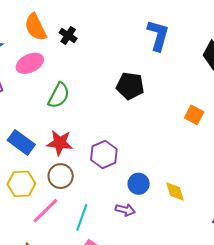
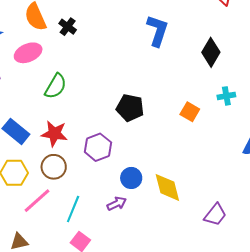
black pentagon: (130, 86) -> (130, 108), moved
yellow diamond: (175, 191) -> (167, 187), size x1.4
purple arrow: (125, 210) -> (117, 204), turned -42

